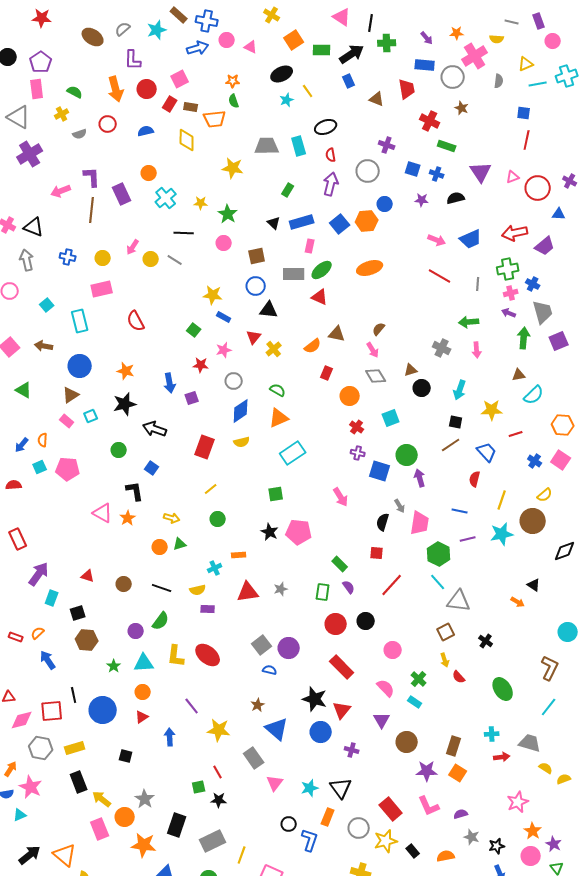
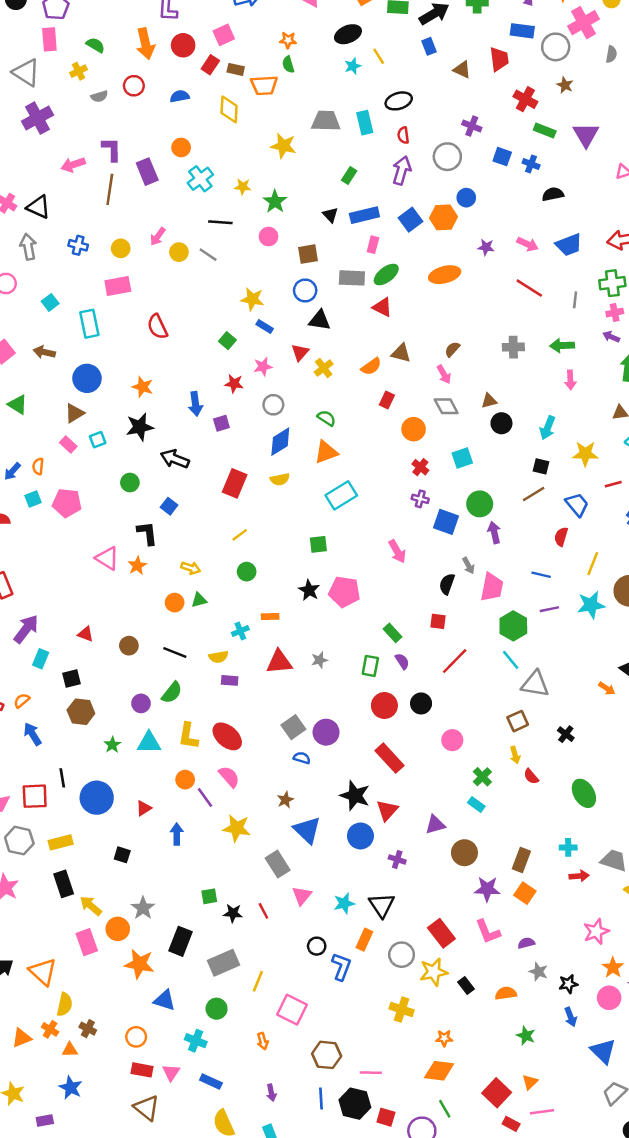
purple triangle: (481, 172) -> (586, 135), moved
purple star: (422, 200) -> (486, 247), moved
gray cross: (442, 348) -> (513, 347), moved, turned -30
pink semicircle: (386, 688) -> (229, 777), moved
orange circle: (143, 692) -> (185, 780), moved
purple triangle: (382, 720) -> (435, 825), turned 42
red line: (218, 772) -> (263, 911), moved

